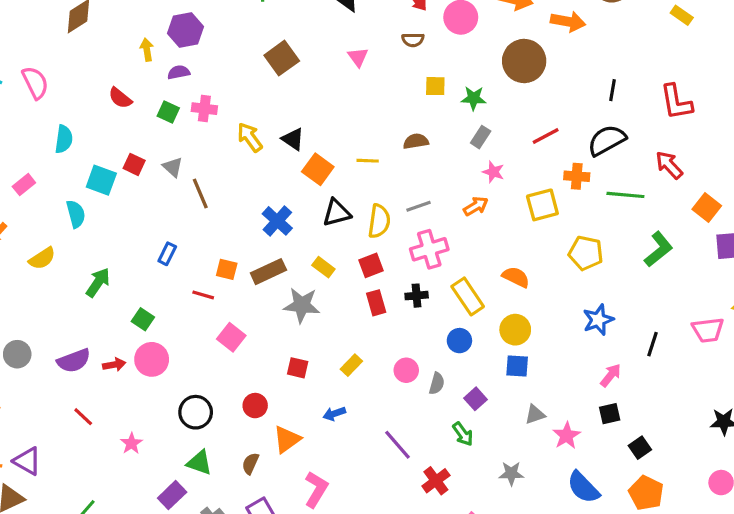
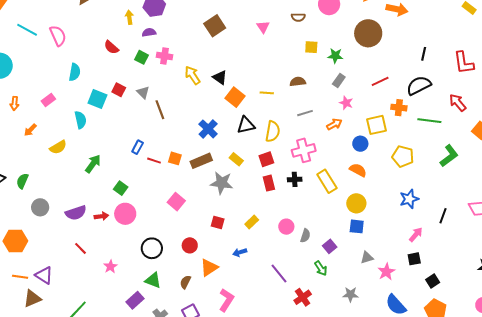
gray line: (418, 206) -> (305, 113), moved
red line: (203, 295) -> (154, 161), moved
blue circle: (459, 341) -> (360, 144), moved

